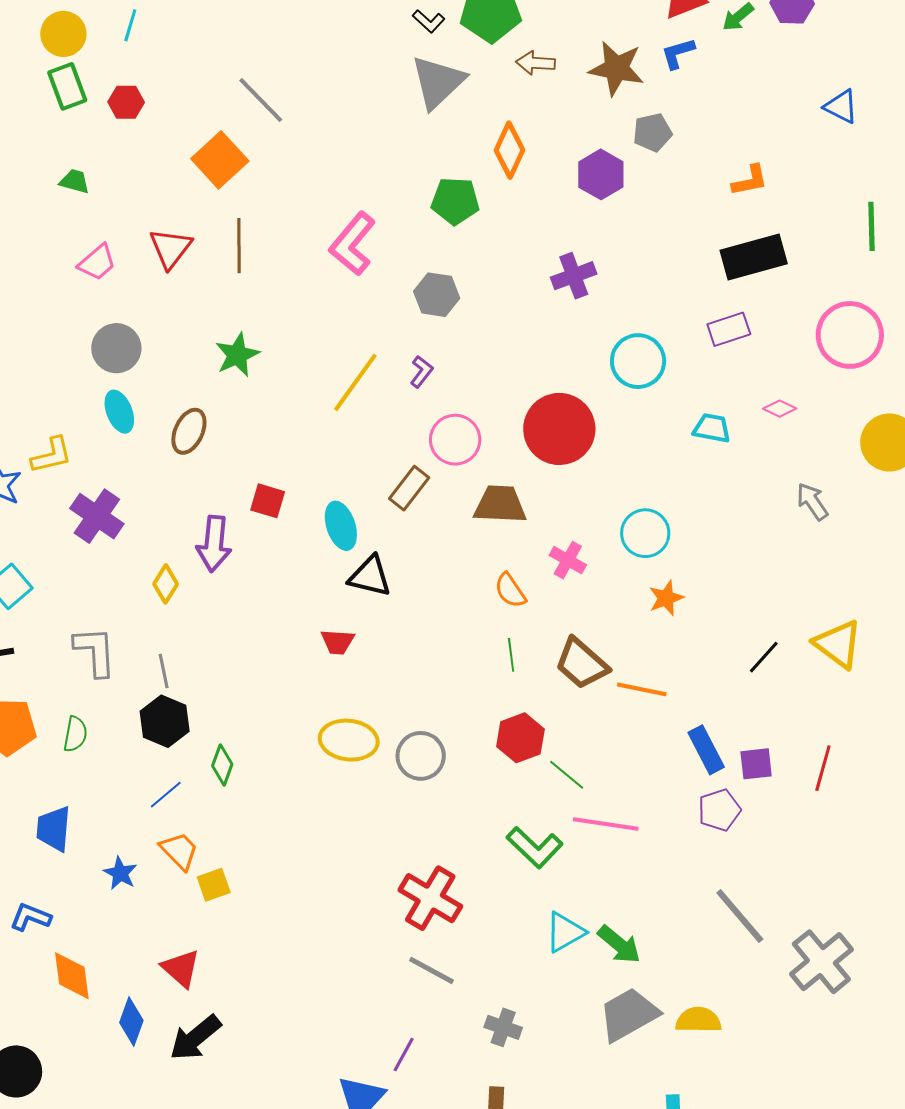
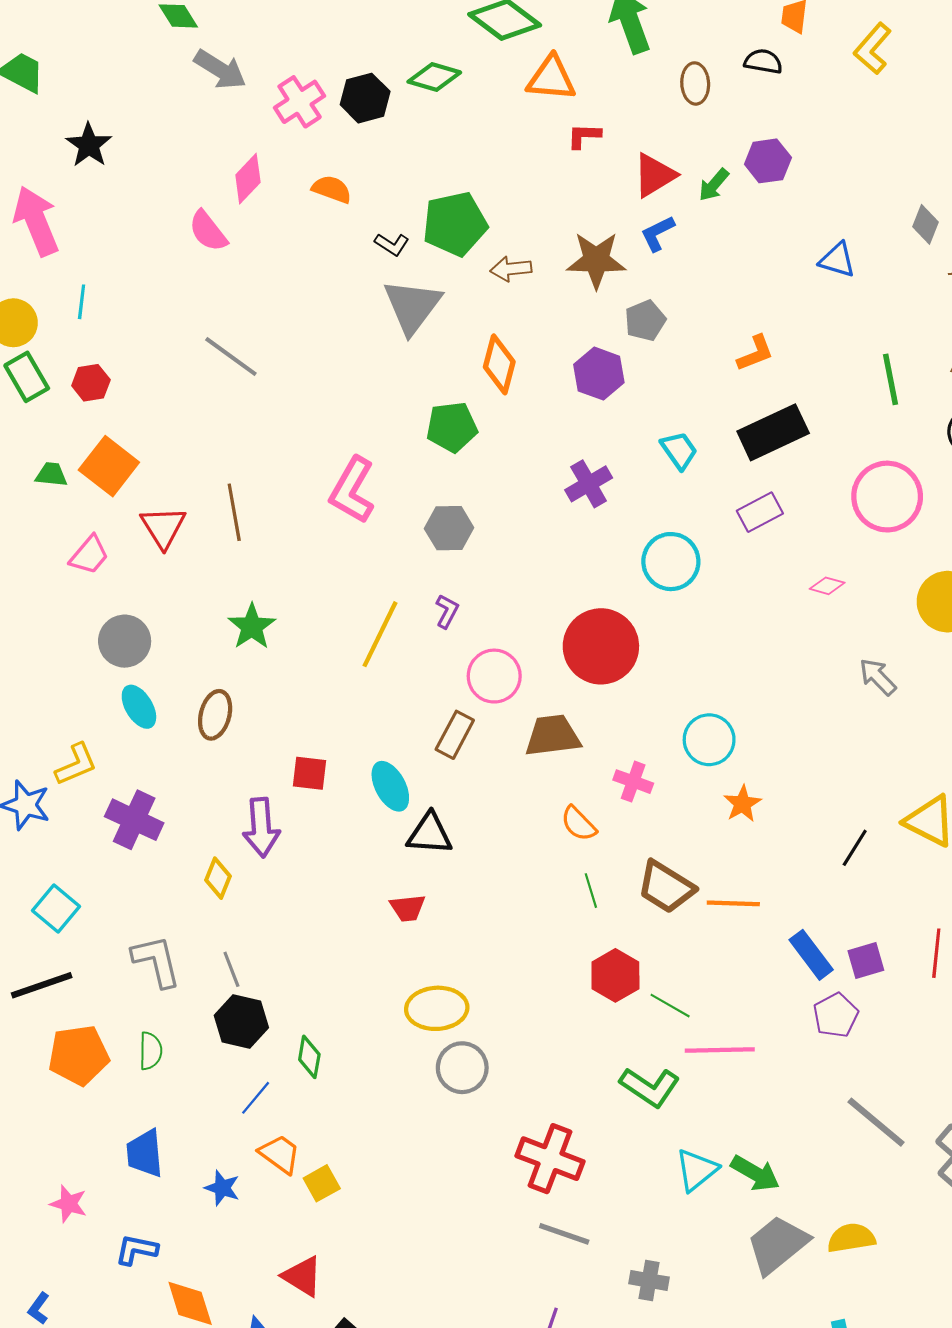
orange square: (220, 160) -> (109, 466), moved
cyan trapezoid: (712, 428) -> (679, 450), moved, turned 54
gray circle: (421, 756) -> (462, 1068), moved

